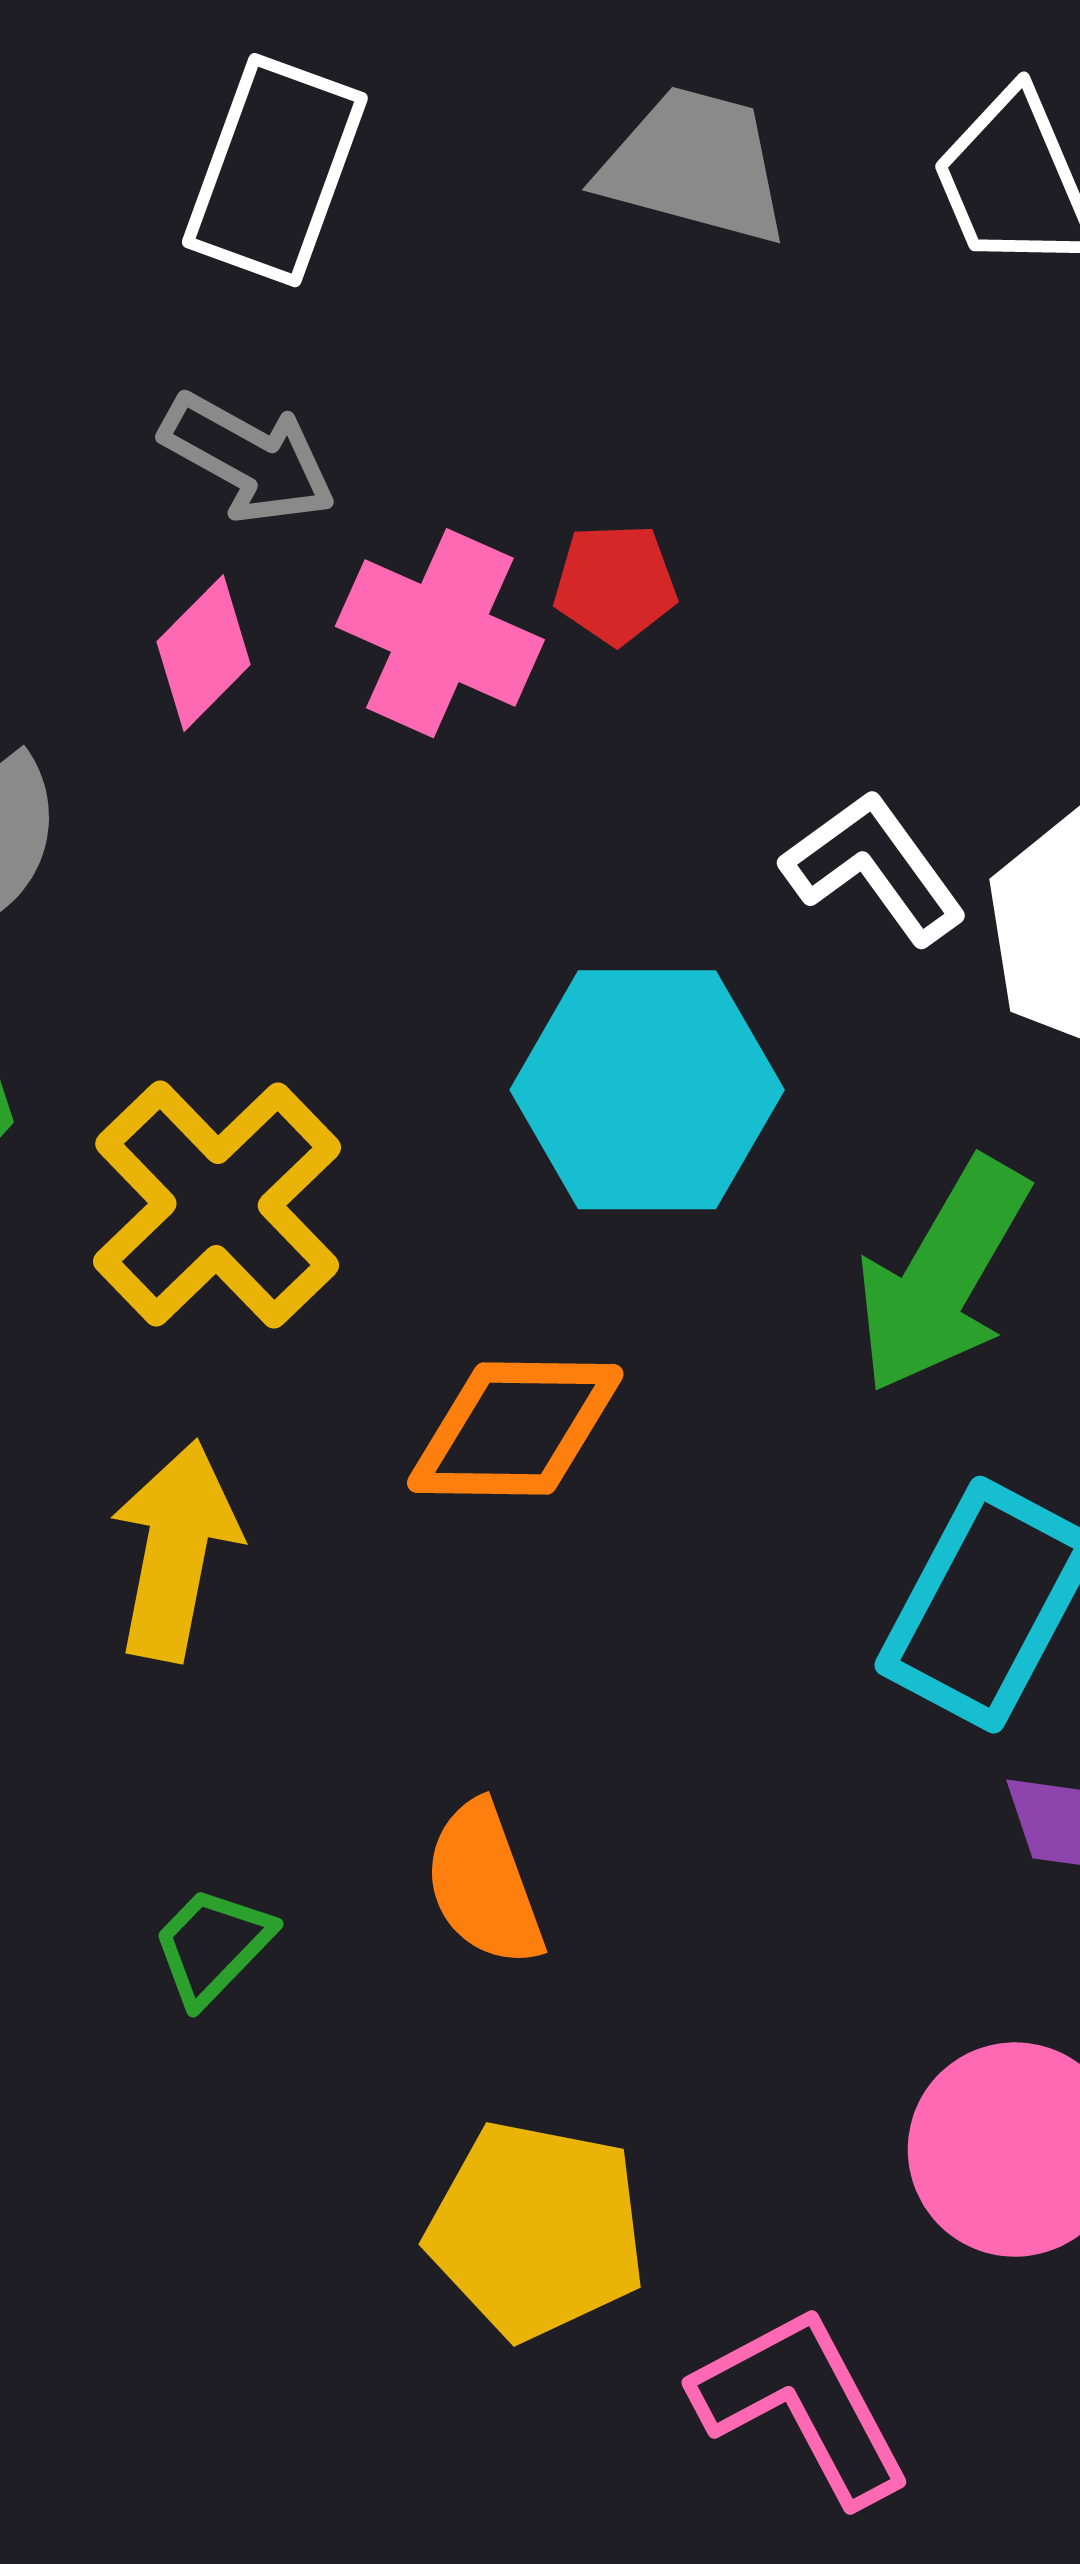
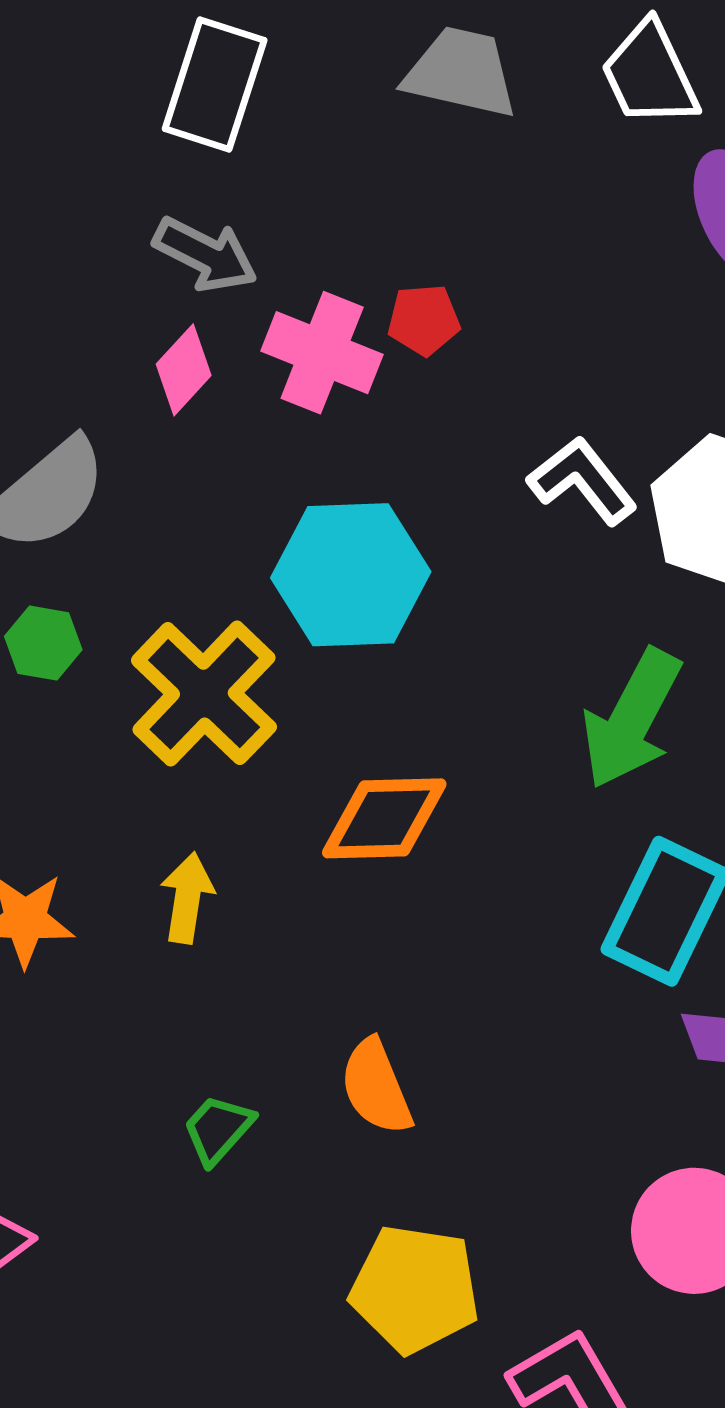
cyan hexagon: (647, 1090) -> (351, 575), moved
yellow arrow: (175, 1551) -> (187, 898), size x0.7

